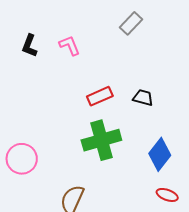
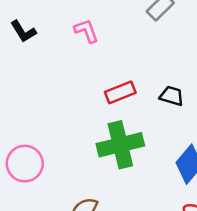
black L-shape: (29, 46) -> (23, 31), moved, turned -55

